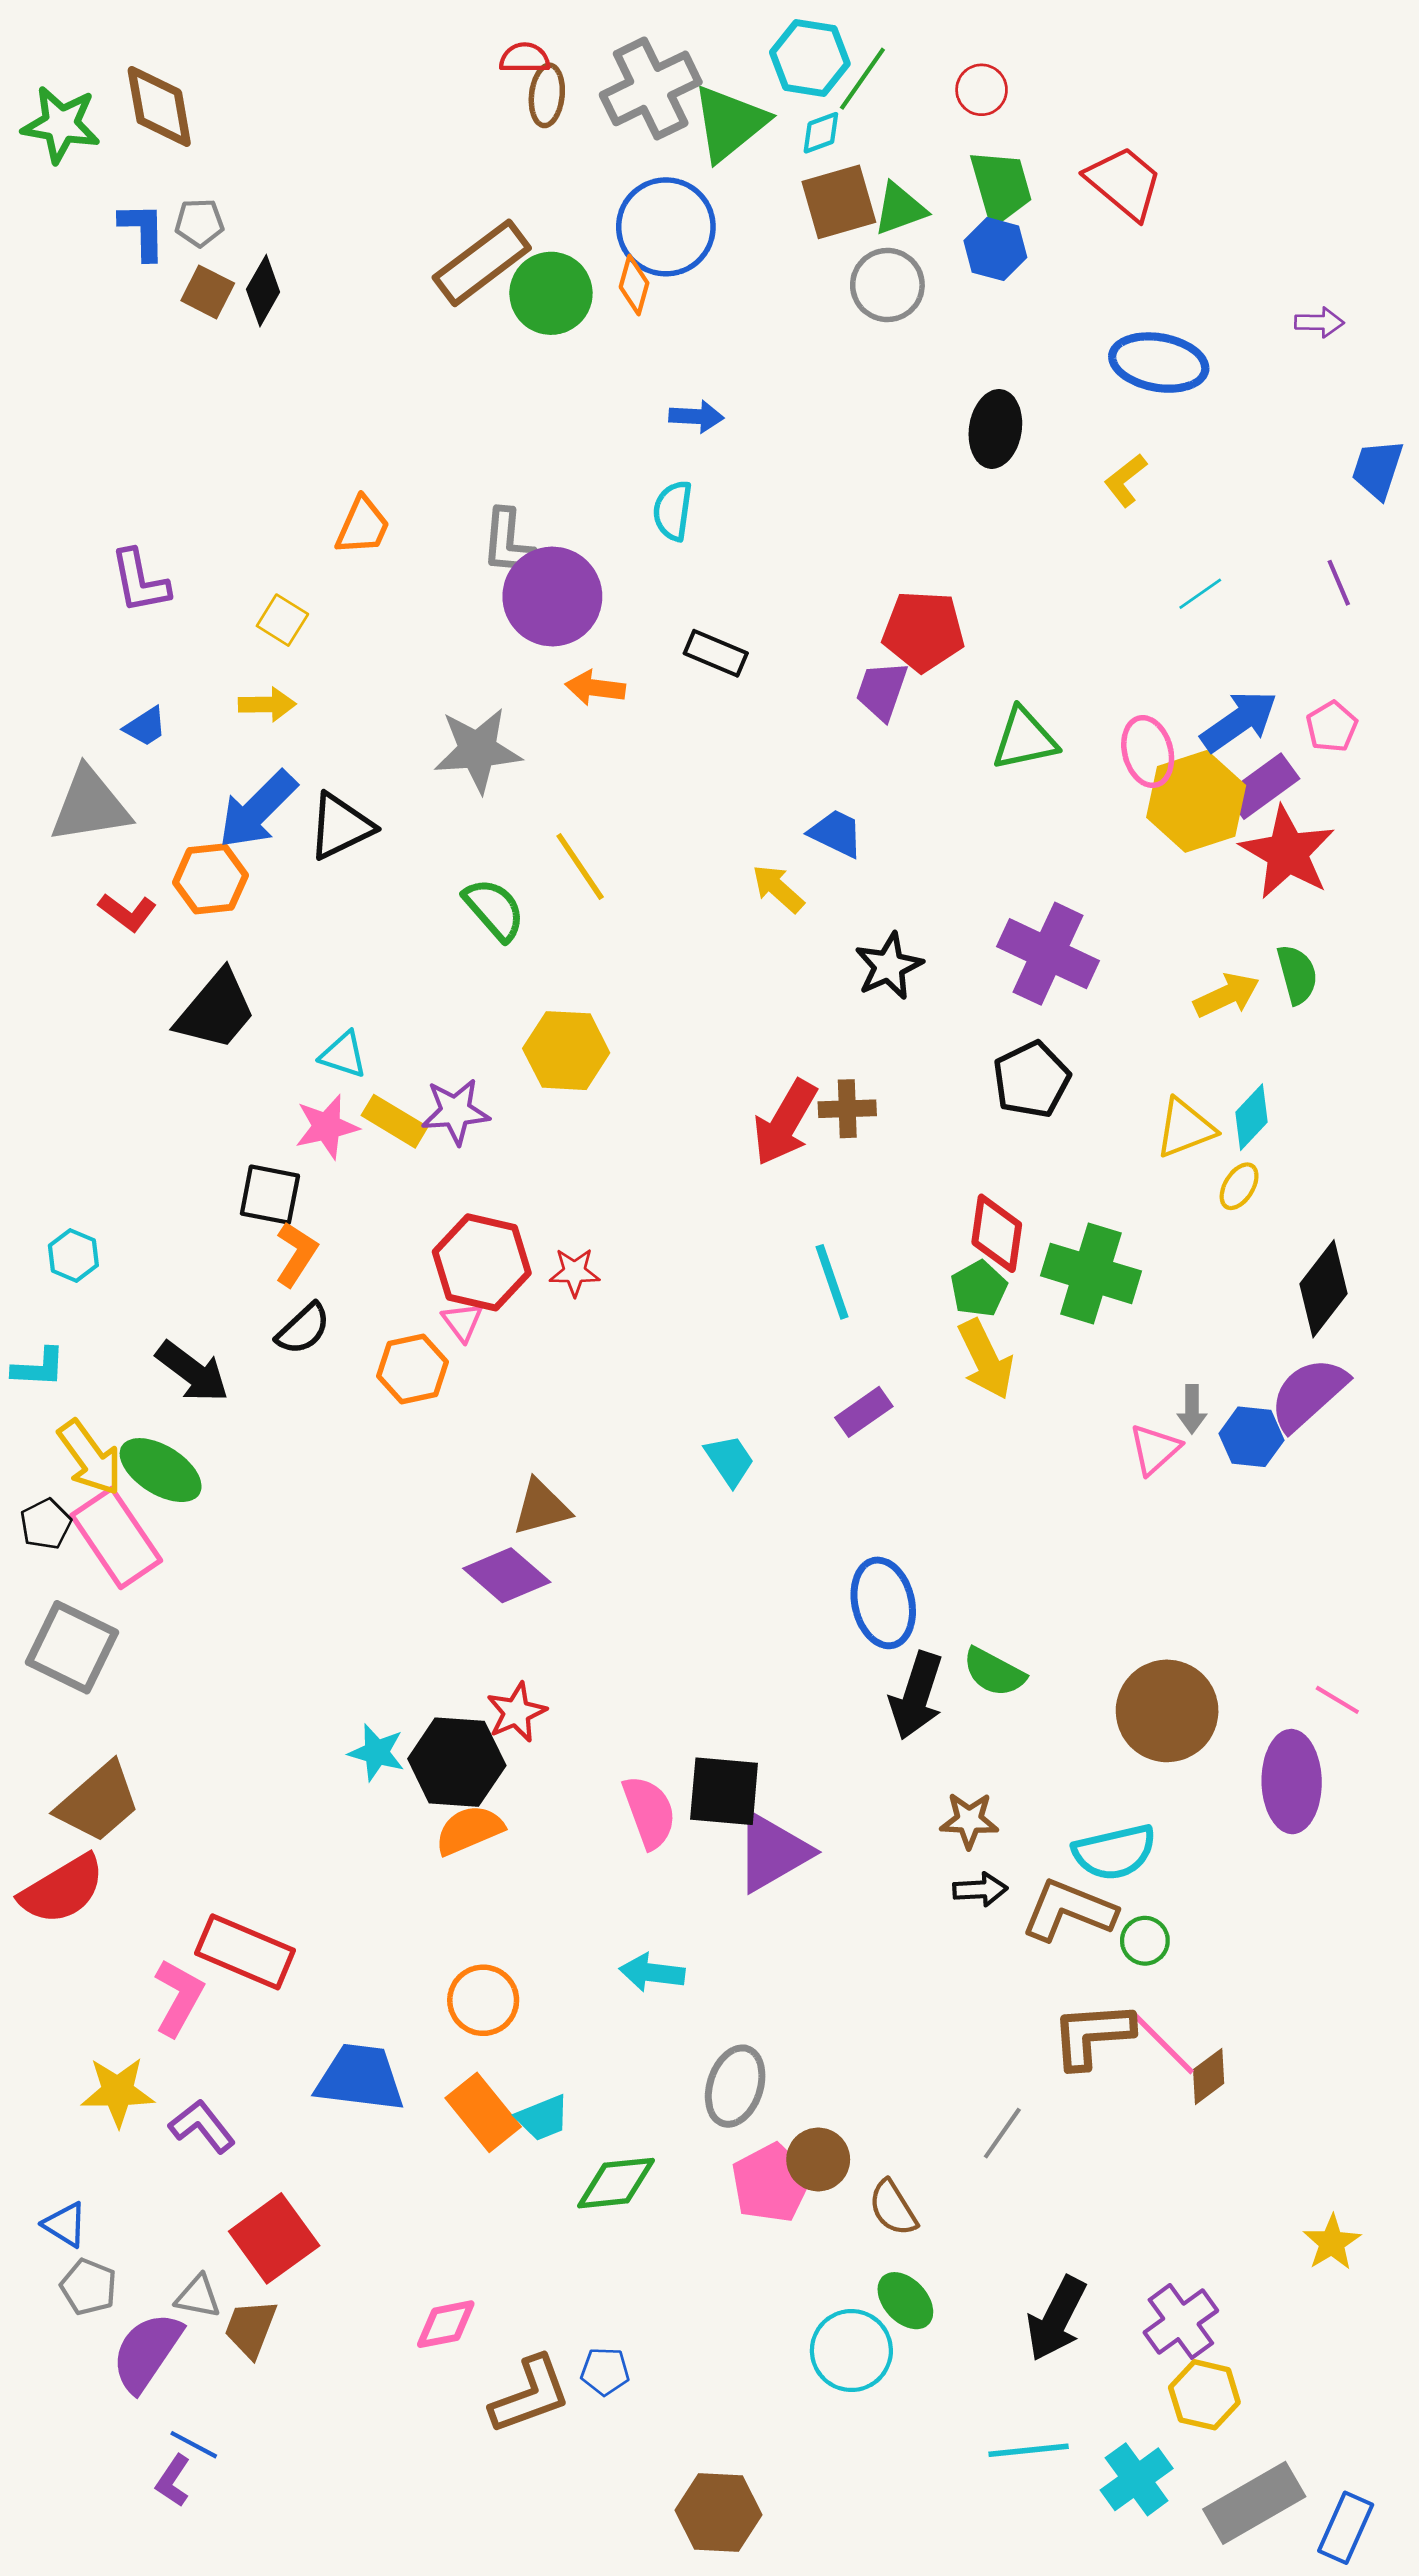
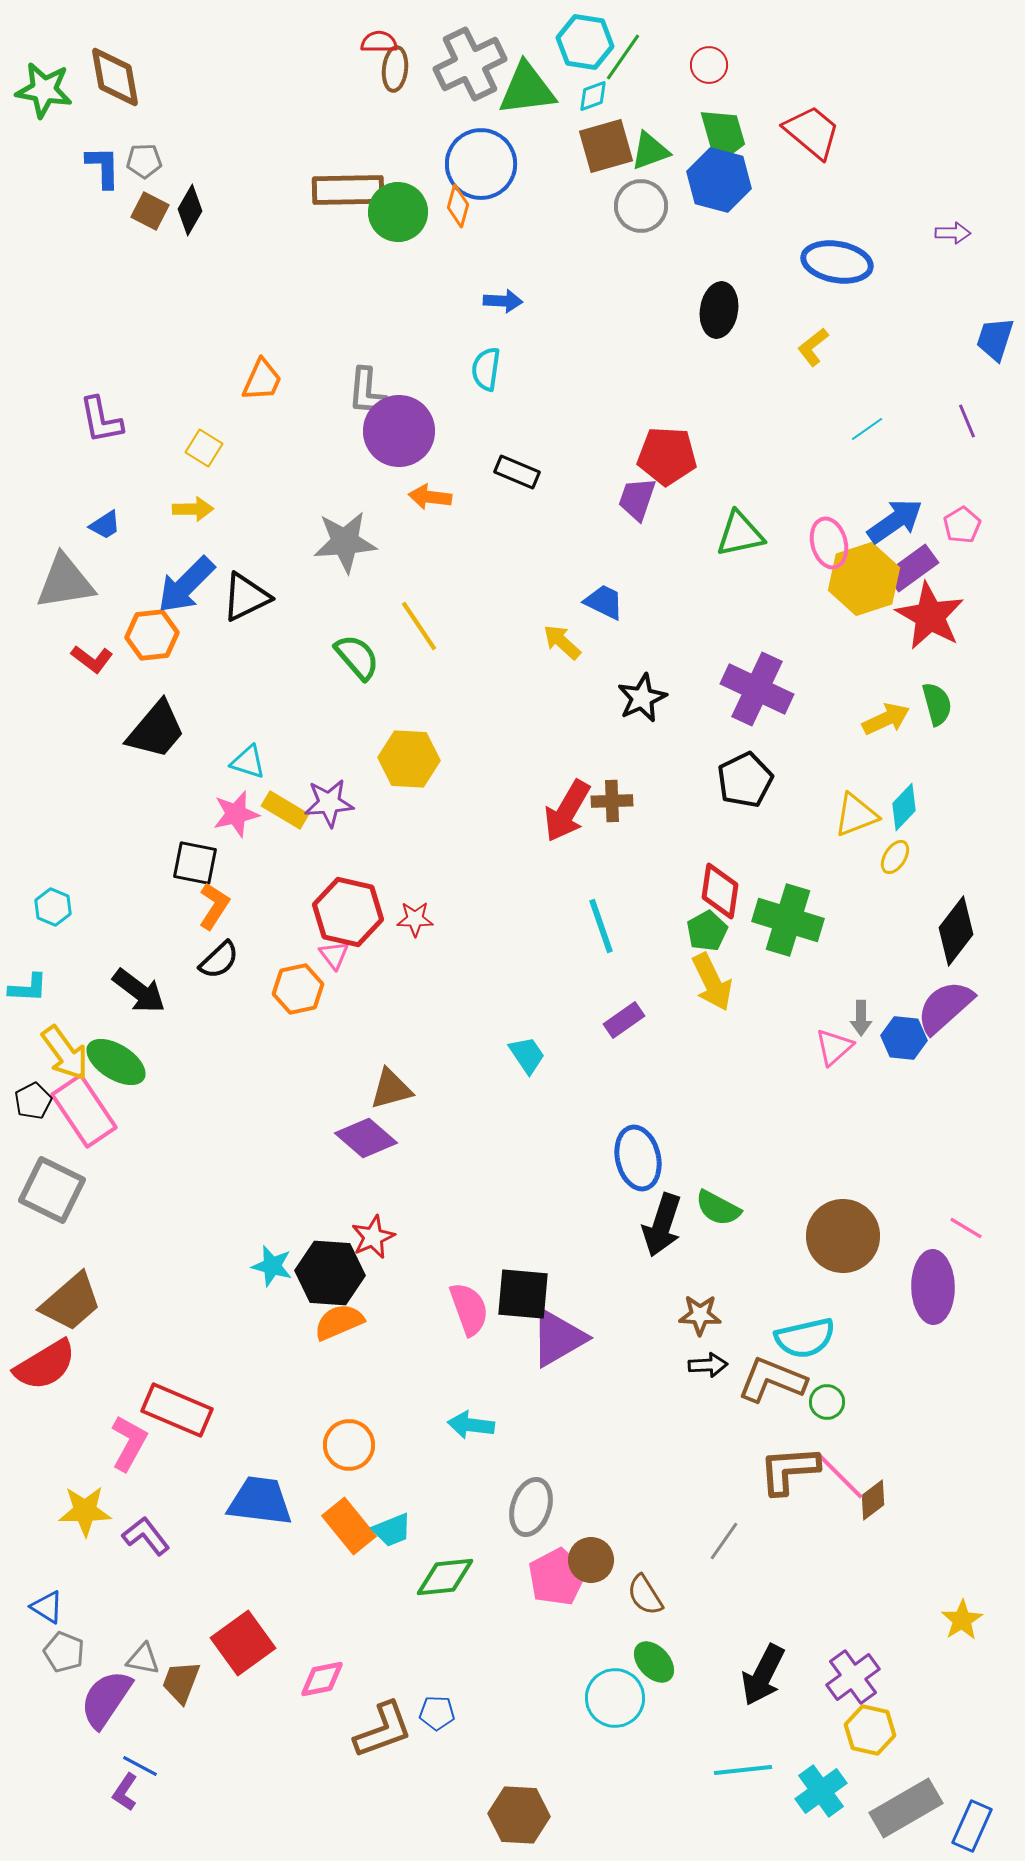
green triangle: (730, 123) -> (527, 89), turned 32
blue hexagon: (995, 249) -> (719, 180), size x1.4
brown rectangle: (482, 263) -> (348, 190), turned 36
red square: (274, 2238) -> (243, 1643), moved

